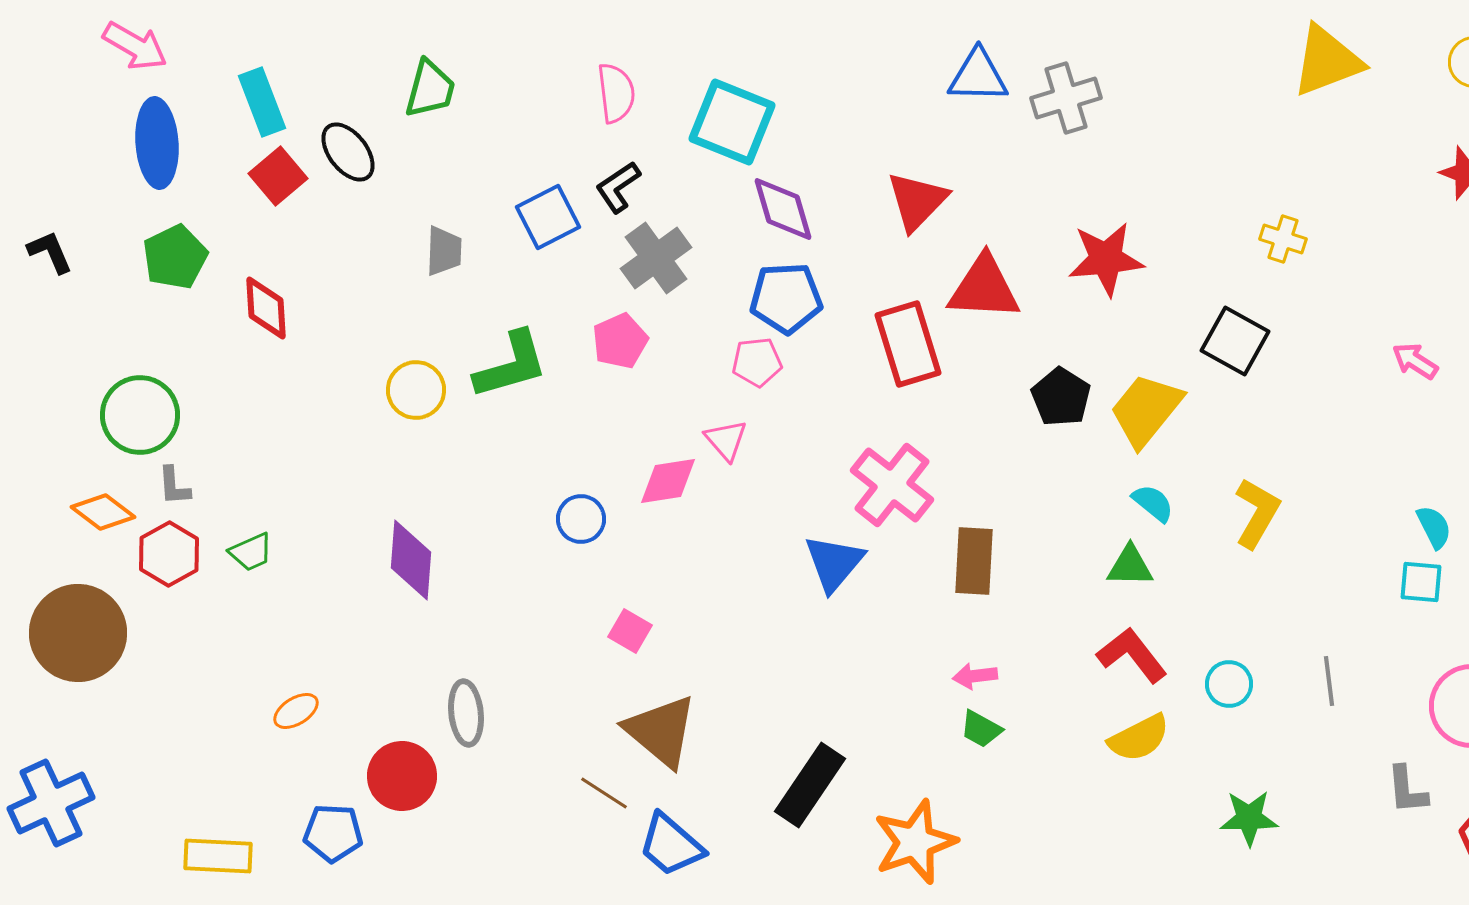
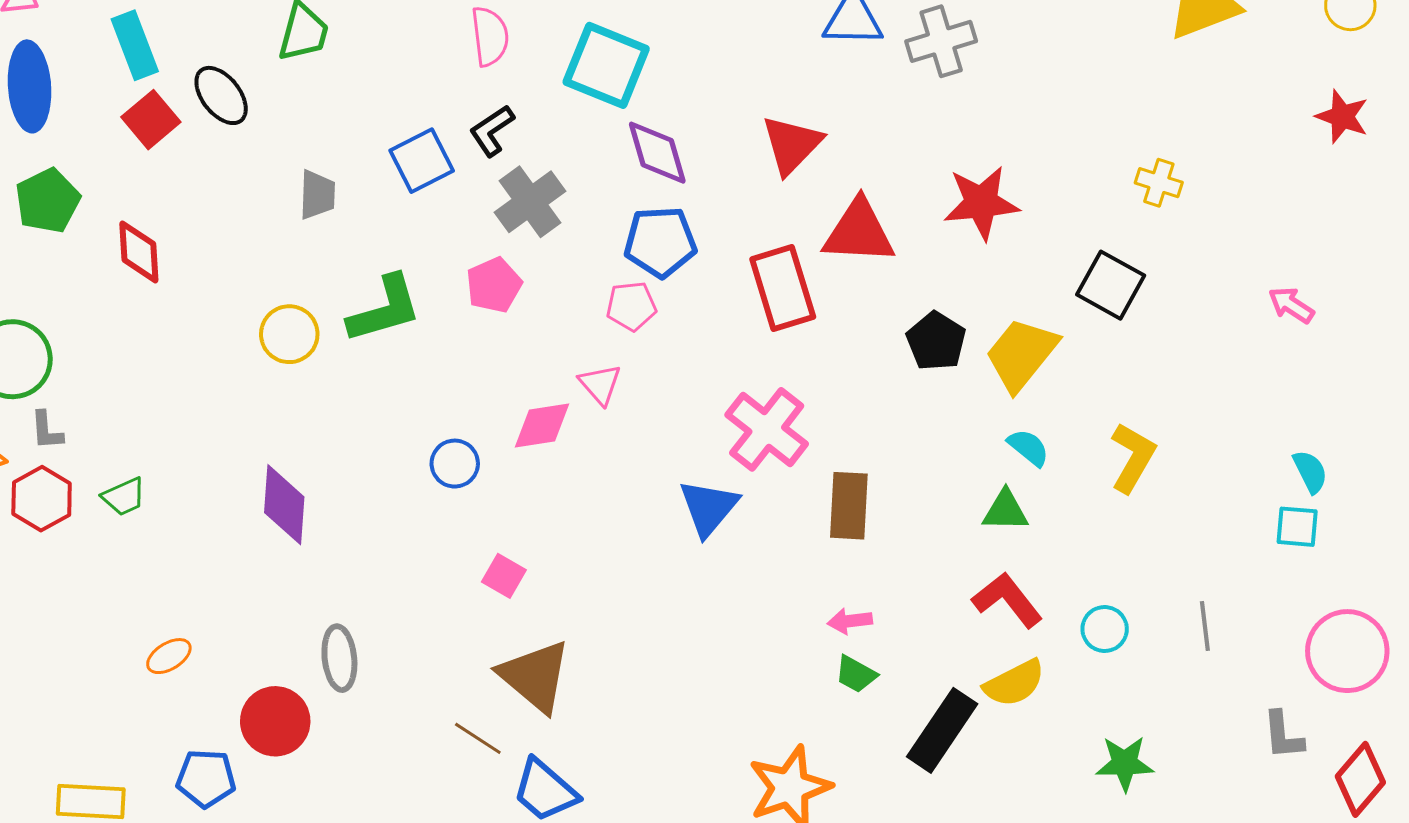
black rectangle: (810, 785) -> (942, 730), moved

